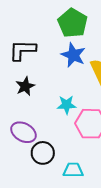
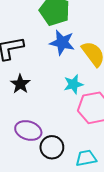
cyan star: (67, 105) -> (73, 84), moved

